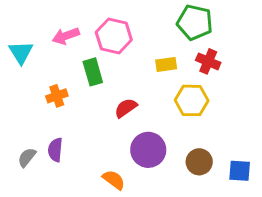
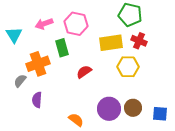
yellow rectangle: (166, 64) -> (111, 43), size x1.6
orange cross: (57, 96) -> (38, 64), size x1.6
purple circle: (148, 150) -> (109, 109), moved
gray semicircle: (27, 157) -> (20, 81), moved

